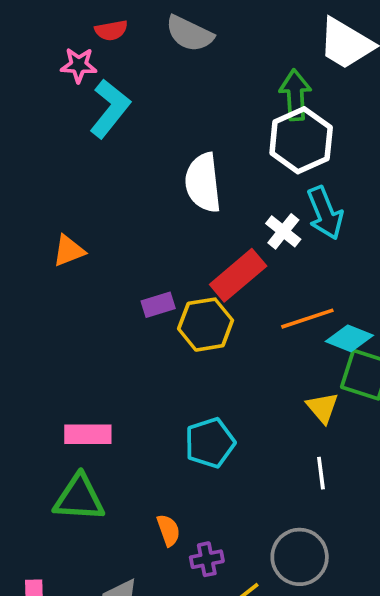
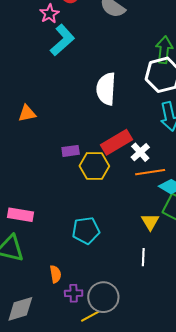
pink star: (79, 65) -> (49, 14), turned 30
white cross: (283, 231) -> (140, 152), moved
gray circle: (300, 557) -> (103, 297), moved

